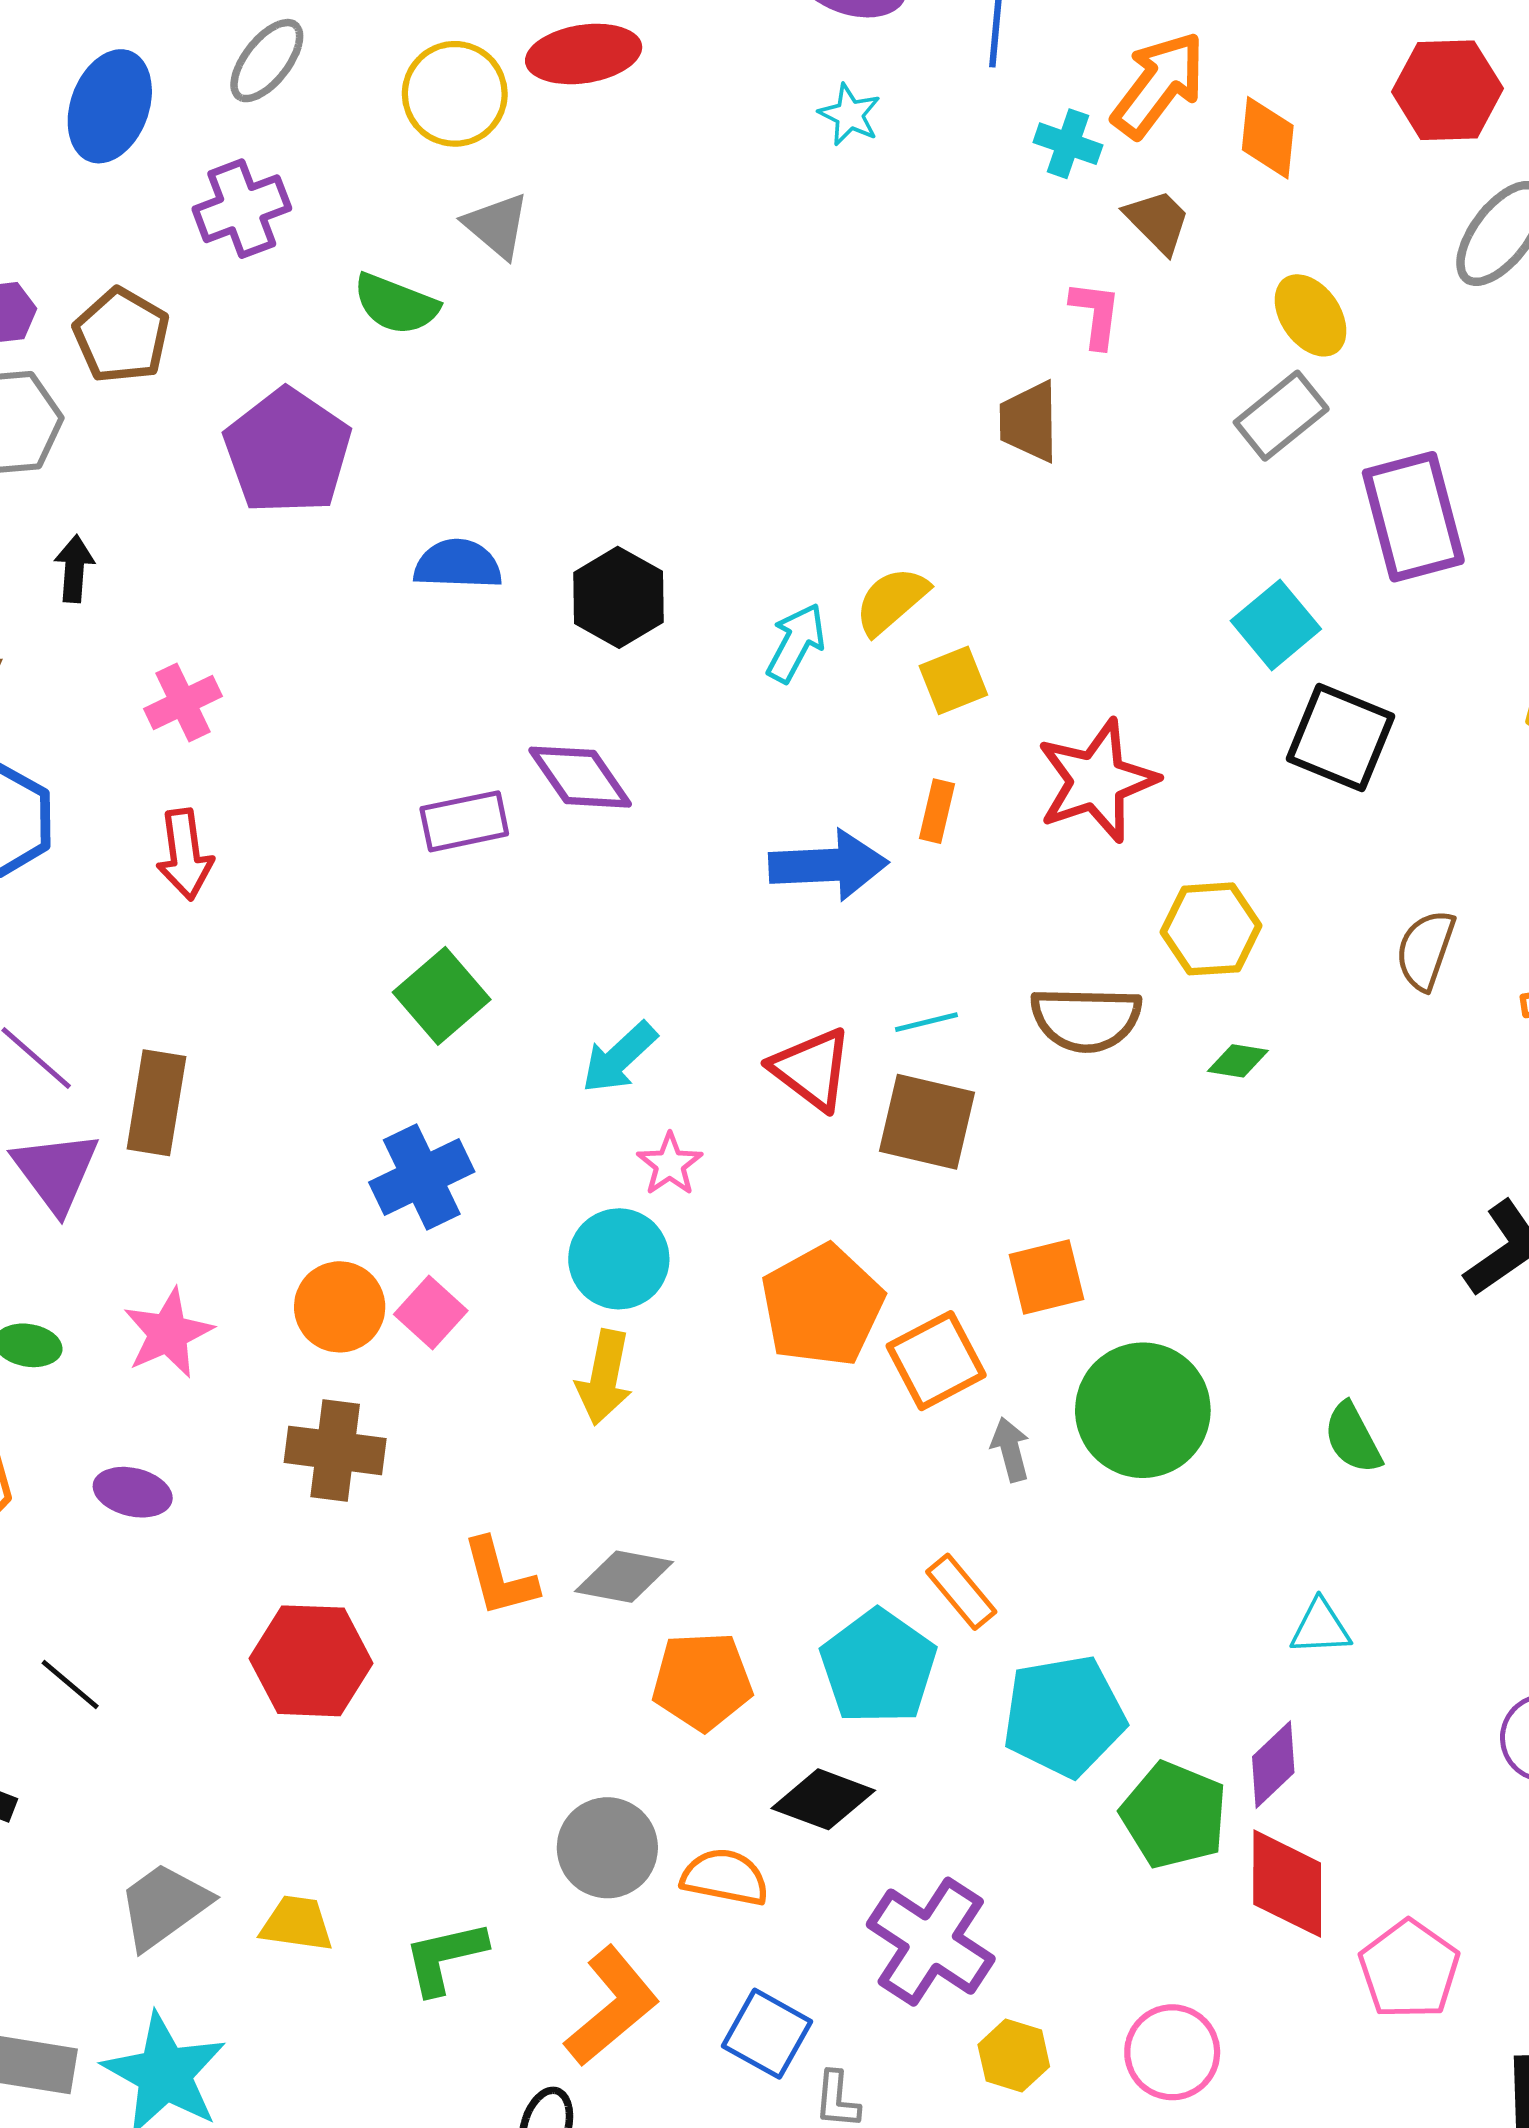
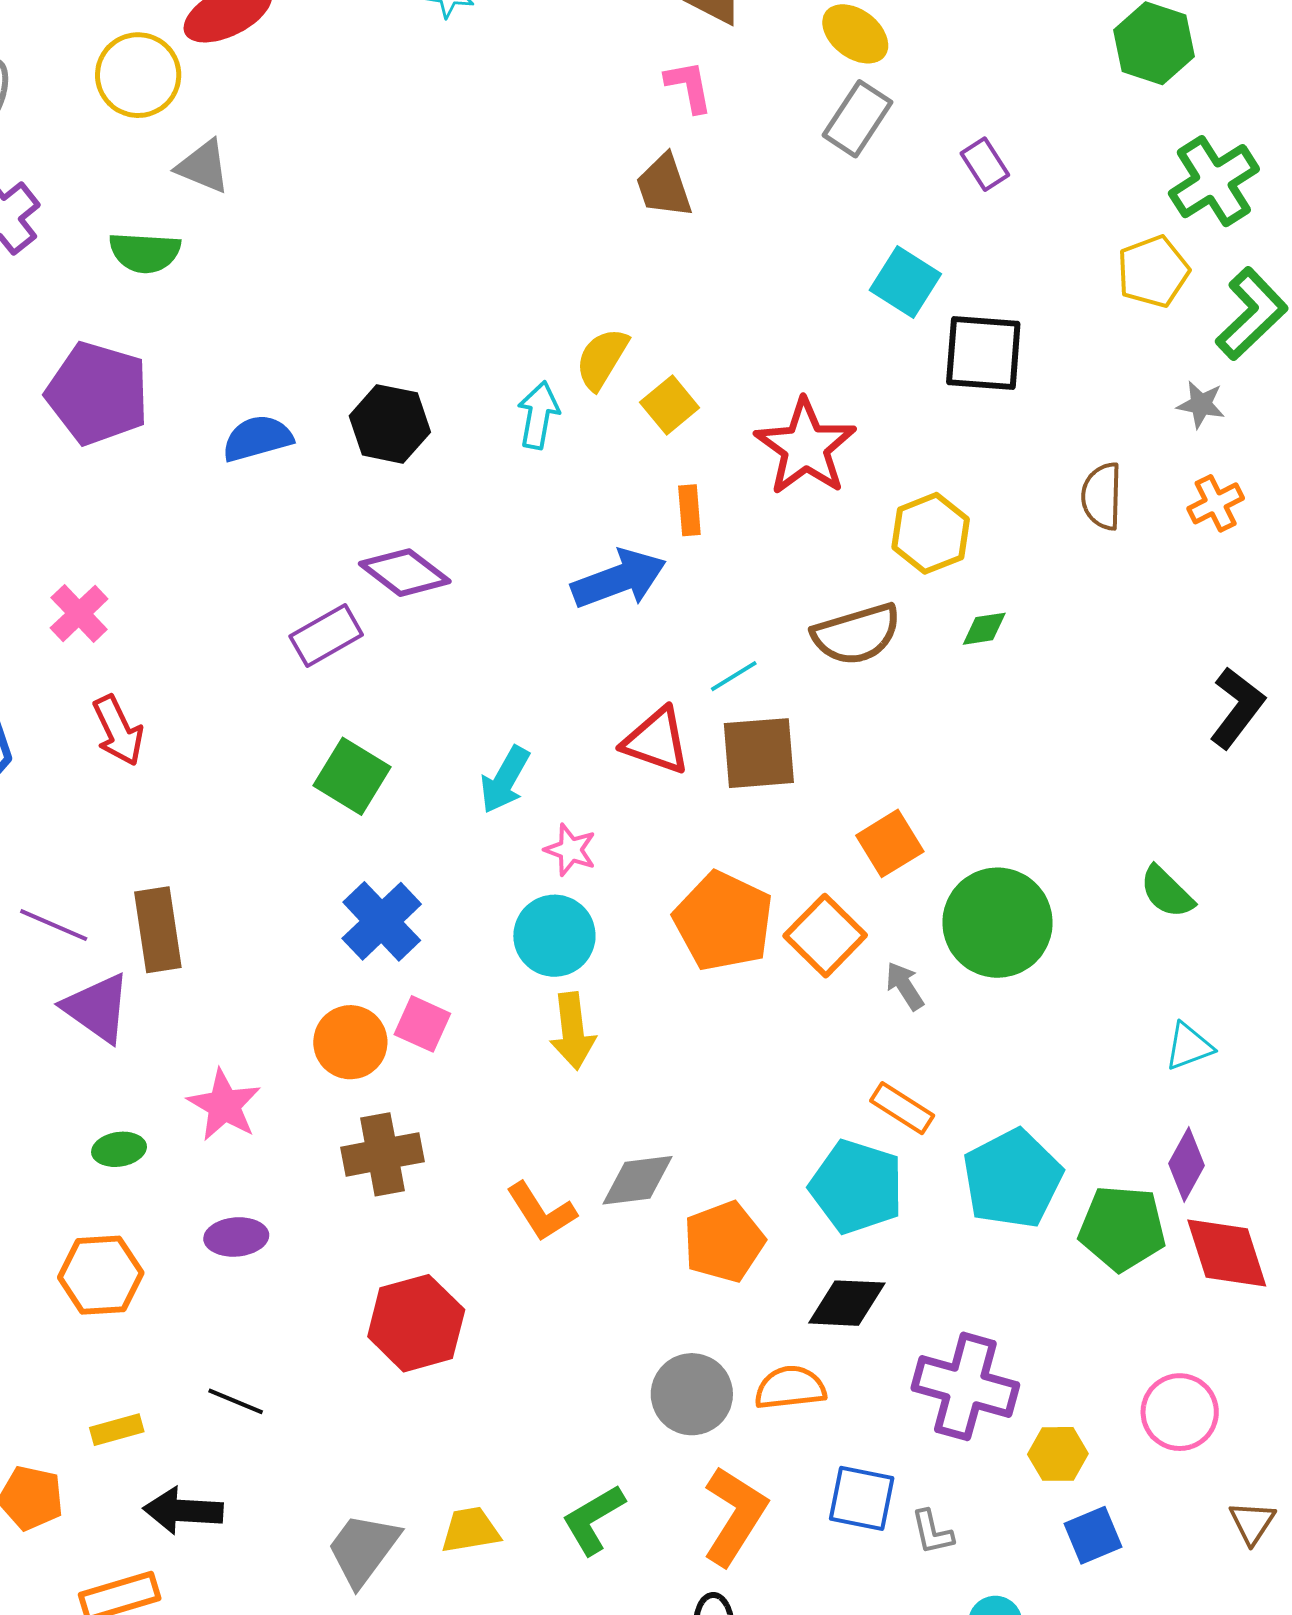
purple rectangle: (1413, 517) -> (985, 164), size x0.5

